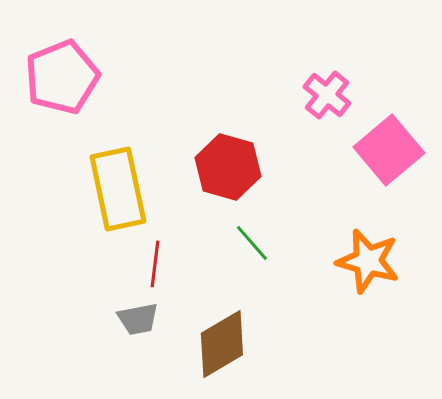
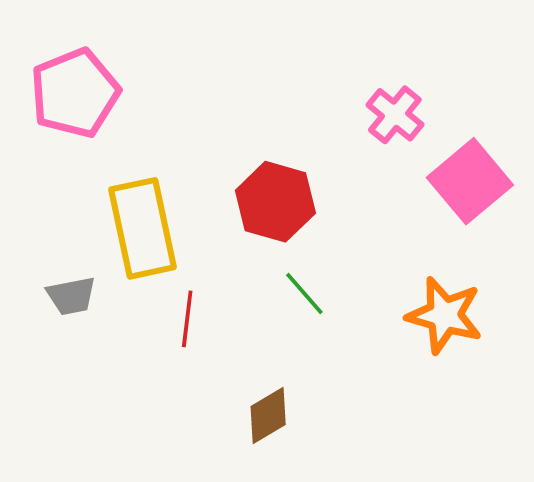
gray trapezoid: (138, 319) -> (71, 296), moved
brown diamond: (222, 344) -> (268, 416), size x0.7

